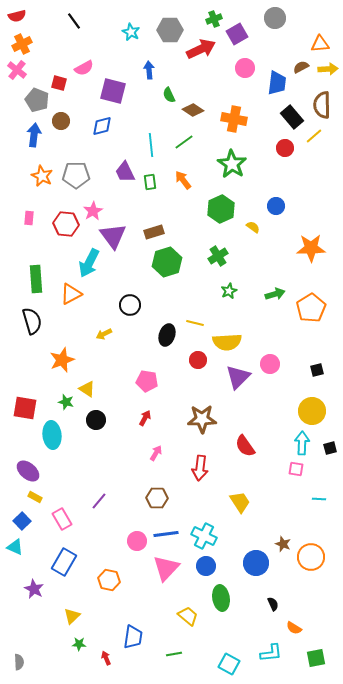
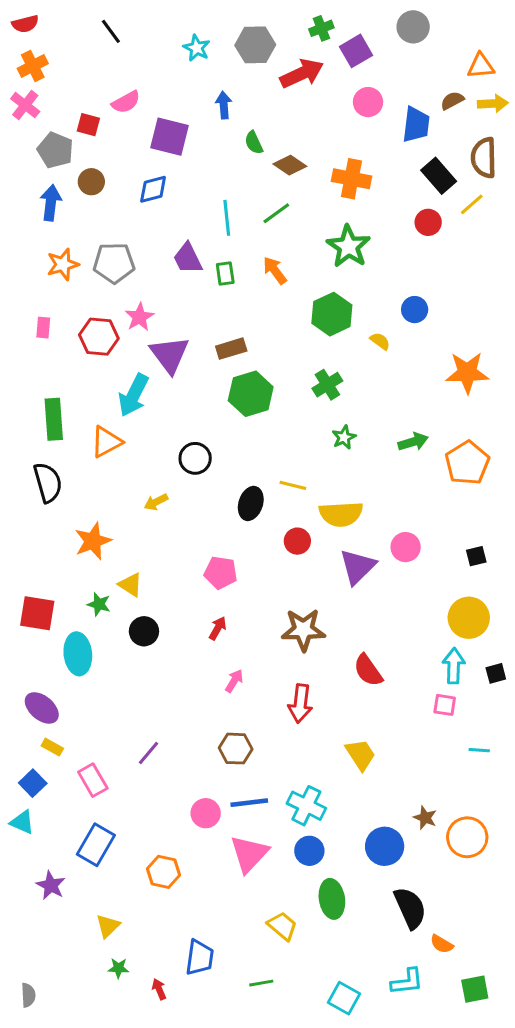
orange star: (42, 176) -> (63, 264), turned 30
black semicircle: (273, 604) -> (410, 908), size x2.0

